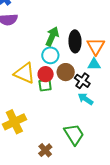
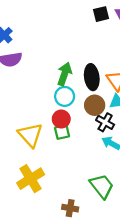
brown circle: (66, 72) -> (95, 105), moved
yellow triangle: (25, 73) -> (30, 135), moved, turned 30
brown cross: (45, 150) -> (70, 208), turned -32

